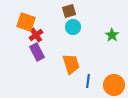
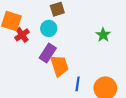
cyan circle: (73, 27) -> (49, 28), moved
purple rectangle: (37, 52) -> (48, 53), moved, turned 60

